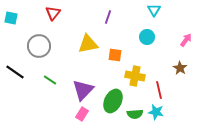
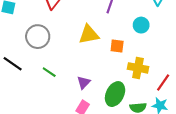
cyan circle: (147, 37) -> (141, 25), moved
purple triangle: (83, 90) -> (84, 83), size x0.6
red line: (159, 90) -> (163, 83), turned 48

